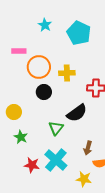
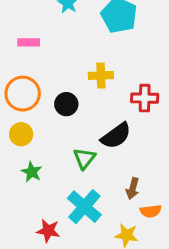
orange circle: (39, 67) -> (23, 94), moved
red star: (32, 165) -> (48, 231), moved

